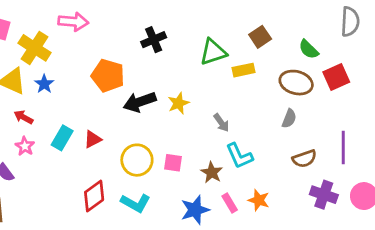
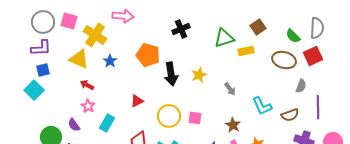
gray semicircle: (350, 22) -> (317, 28), moved
blue star: (44, 84) -> (110, 61), moved
black arrow: (140, 102) -> (171, 74), turned -80
gray semicircle: (289, 119) -> (301, 86), moved
cyan rectangle: (62, 138) -> (107, 123), moved
cyan L-shape: (239, 156) -> (262, 106), moved
brown star: (212, 172) -> (233, 125), moved

